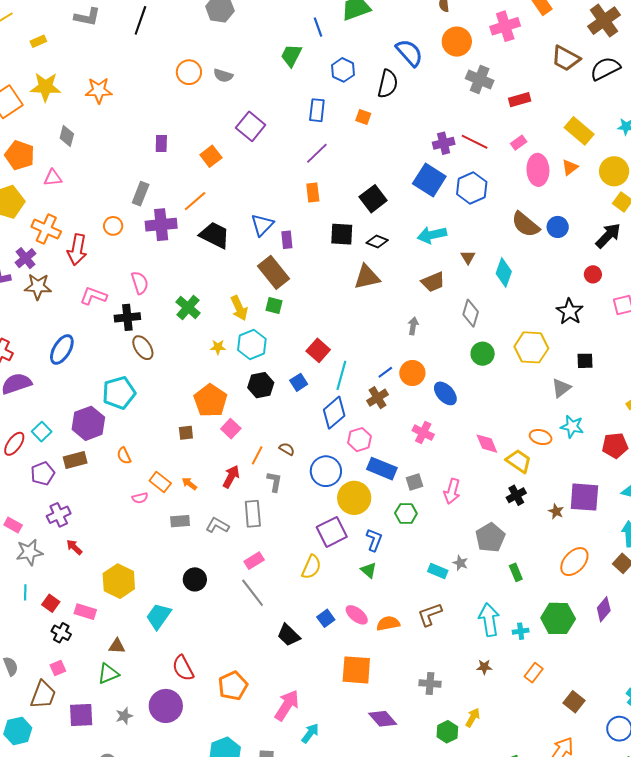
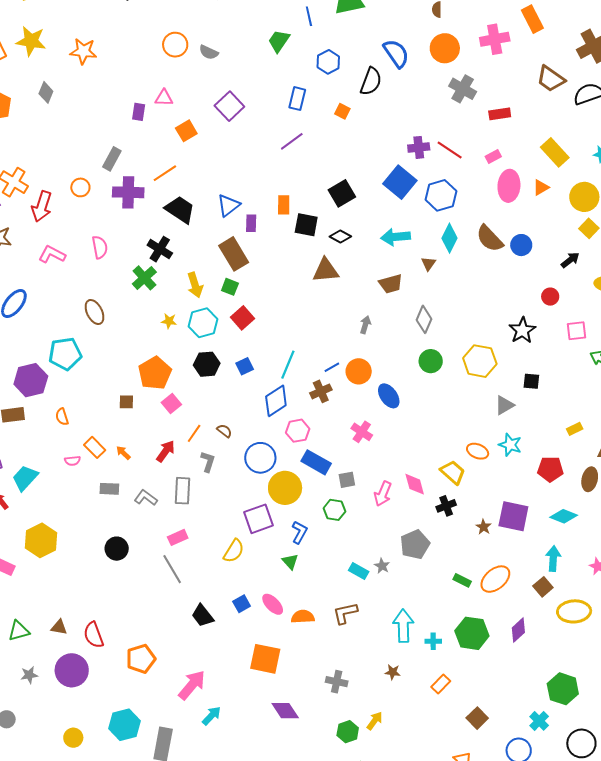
pink triangle: (53, 178) -> (164, 98), moved
orange rectangle: (313, 192) -> (284, 205), moved
black arrow: (608, 236) -> (570, 260), size x0.7
cyan diamond: (504, 273) -> (450, 238), moved
black cross: (127, 317) -> (160, 249), moved, turned 30
red square: (318, 350) -> (243, 318), moved
pink diamond: (487, 444) -> (415, 484), moved
green rectangle: (516, 572) -> (462, 580), moved, turned -48
cyan trapezoid: (159, 616) -> (25, 478), moved
brown triangle: (117, 646) -> (59, 627), moved

